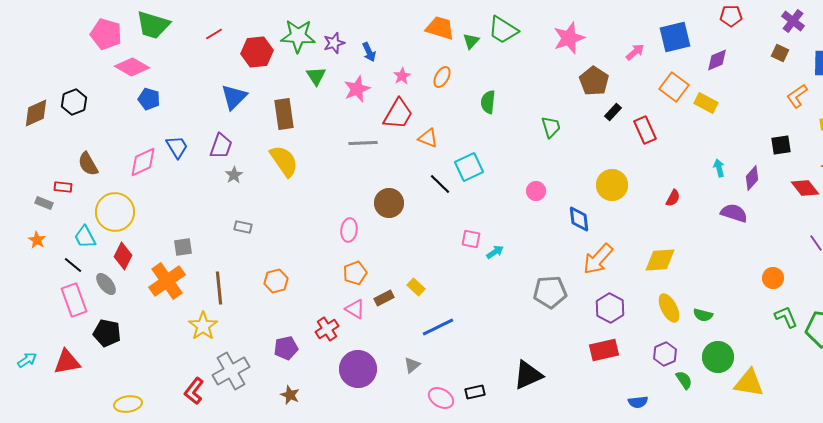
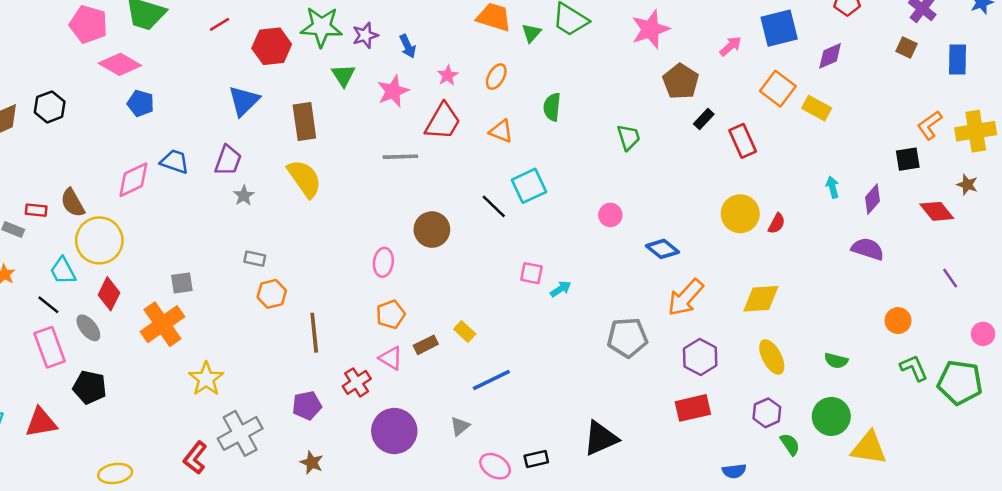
orange L-shape: (797, 96) -> (930, 125), moved
orange triangle: (428, 138) -> (501, 131), moved
blue trapezoid: (177, 147) -> (175, 162), turned -40
brown semicircle: (88, 164) -> (73, 203), moved
yellow circle: (612, 185) -> (740, 214), moved
purple semicircle: (734, 213) -> (868, 249), moved
blue diamond: (579, 219) -> (663, 249), turned -44
orange hexagon: (276, 281) -> (272, 294), moved
brown line: (219, 288) -> (314, 333), moved
green semicircle: (703, 315) -> (836, 361), moved

